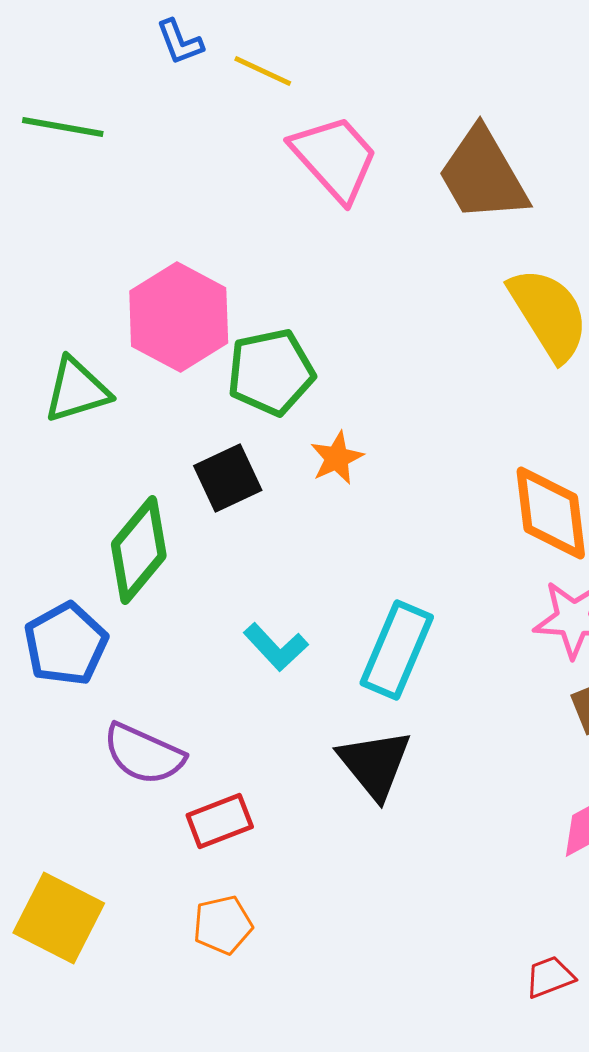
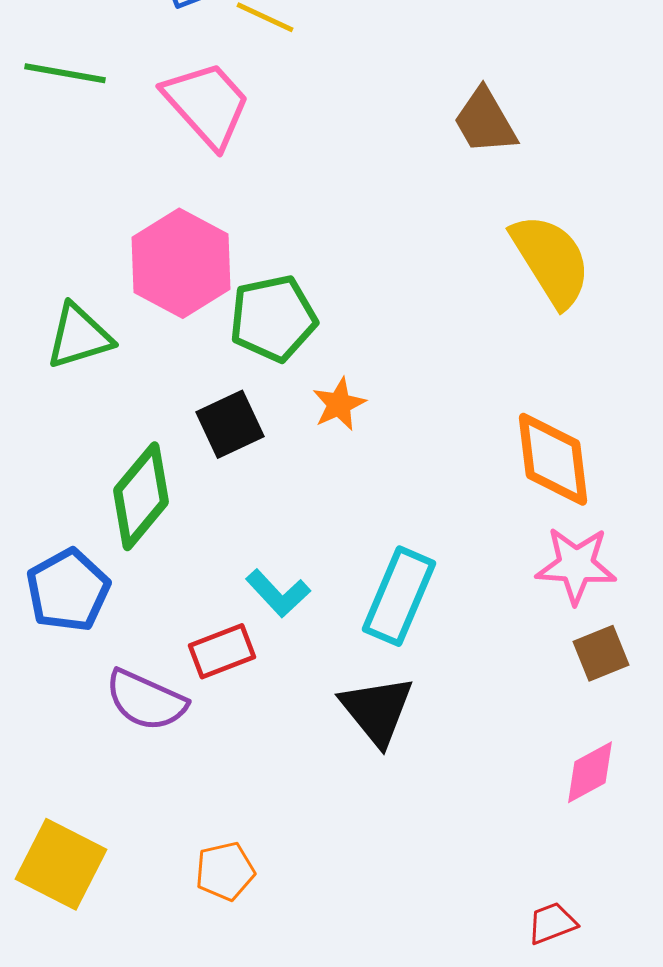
pink trapezoid: (335, 158) -> (207, 104), moved
brown trapezoid: (483, 175) -> (485, 121), size x0.7
red rectangle: (220, 821) -> (222, 651), moved

